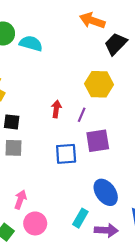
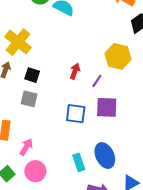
cyan rectangle: (80, 218) -> (79, 162), moved, turned -60

